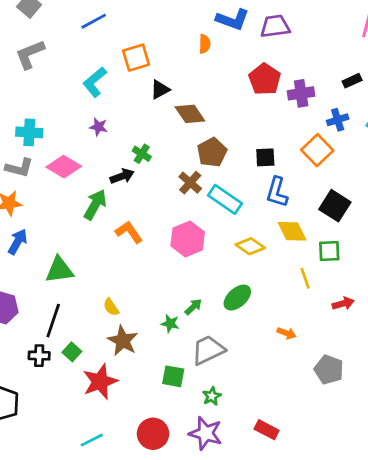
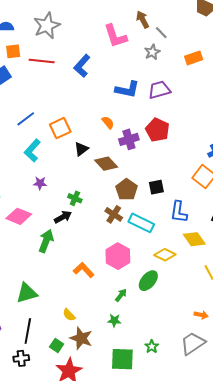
blue line: (94, 21) -> (26, 119), moved
orange semicircle: (205, 44) -> (108, 123), moved, turned -32
purple cross: (301, 93) -> (129, 139), moved
black square: (265, 157) -> (156, 187), moved
orange L-shape: (129, 232) -> (84, 270), moved
green ellipse: (237, 298) -> (148, 281), moved
green arrow: (193, 307) -> (121, 295), moved
gray trapezoid: (208, 350) -> (193, 343), moved
green square: (72, 352) -> (57, 346), moved
green square: (173, 376) -> (122, 359), size x1.4
green star: (212, 396) -> (152, 347), moved

